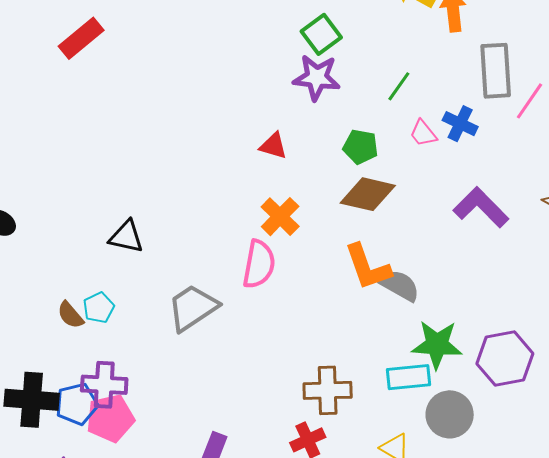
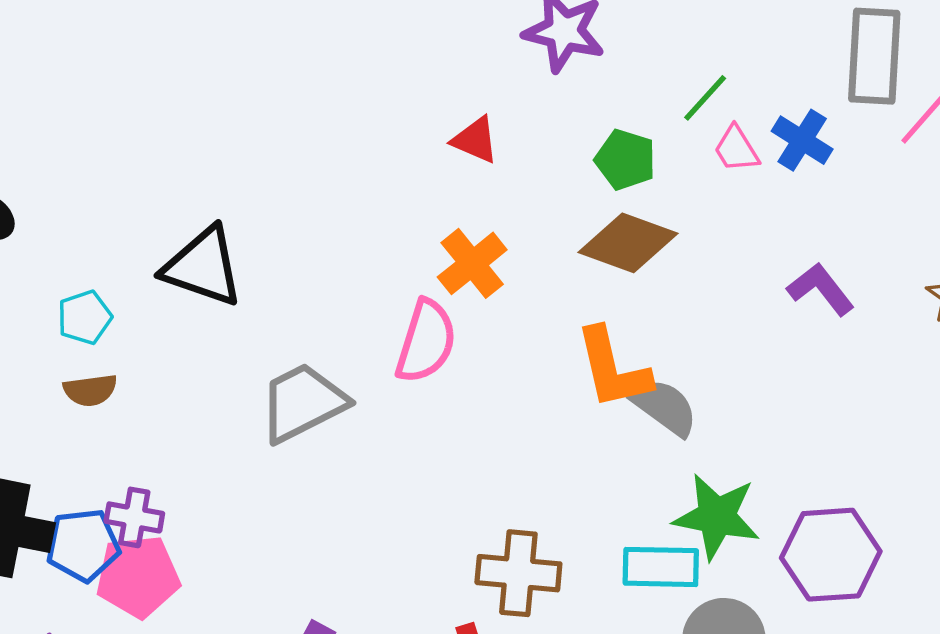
green line: (399, 86) -> (705, 98), moved
purple L-shape: (481, 207) -> (821, 289), size x0.7
black triangle: (126, 237) -> (203, 267), size x1.4
cyan pentagon: (99, 308) -> (85, 317), moved
brown semicircle: (70, 315) -> (90, 390), turned -64
purple cross: (104, 385) -> (134, 517), size x0.7

